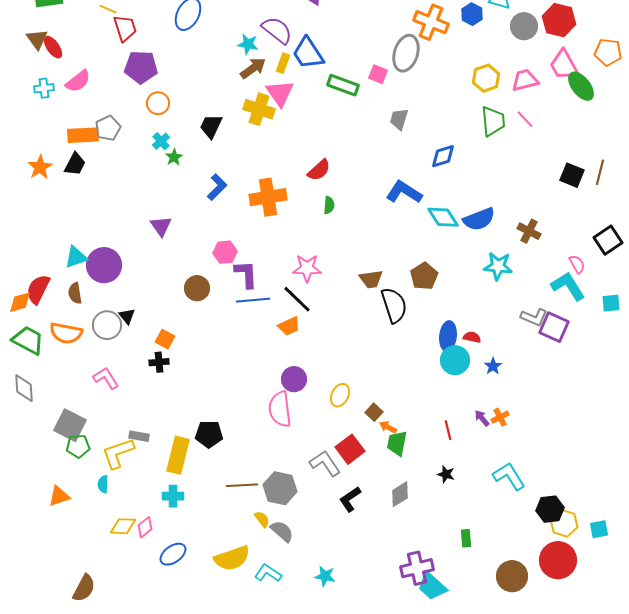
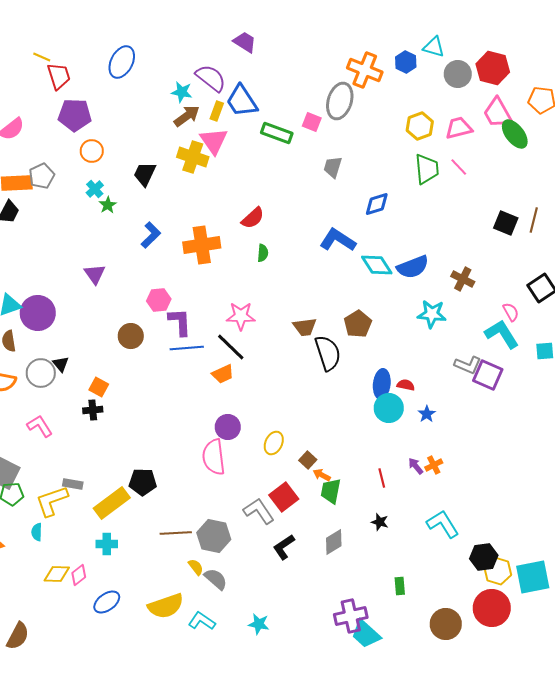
yellow rectangle: (178, 455) -> (112, 503), turned 39
cyan square: (599, 529) -> (533, 577), size x1.8

